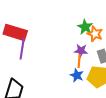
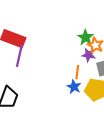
purple star: (81, 51) -> (89, 55), moved

